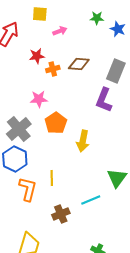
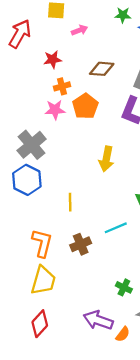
orange cross: (53, 69) -> (62, 86), moved
orange pentagon: (56, 123) -> (85, 106), moved
orange L-shape: (28, 189) -> (42, 243), moved

